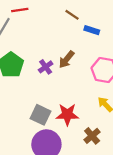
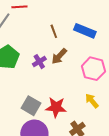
brown line: (72, 15) -> (54, 31), moved, turned 32
blue rectangle: (92, 30) -> (85, 31), size x1.5

